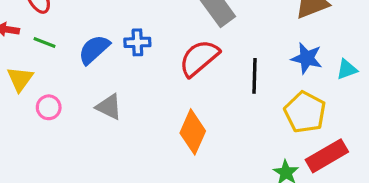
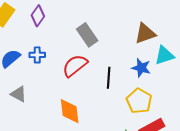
cyan triangle: (347, 69) -> (164, 55), moved, size x1.5
orange diamond: (193, 132) -> (70, 111), turned -32

